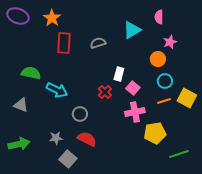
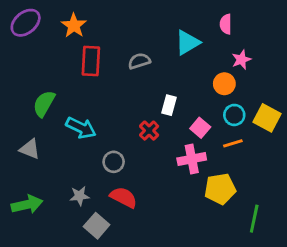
purple ellipse: (18, 16) -> (26, 23), turned -60
green semicircle: (31, 73) -> (44, 104), turned -72
pink square: (133, 88) -> (200, 128), moved
yellow square: (187, 98) -> (267, 118), moved
green line: (179, 154) -> (254, 219), turned -60

